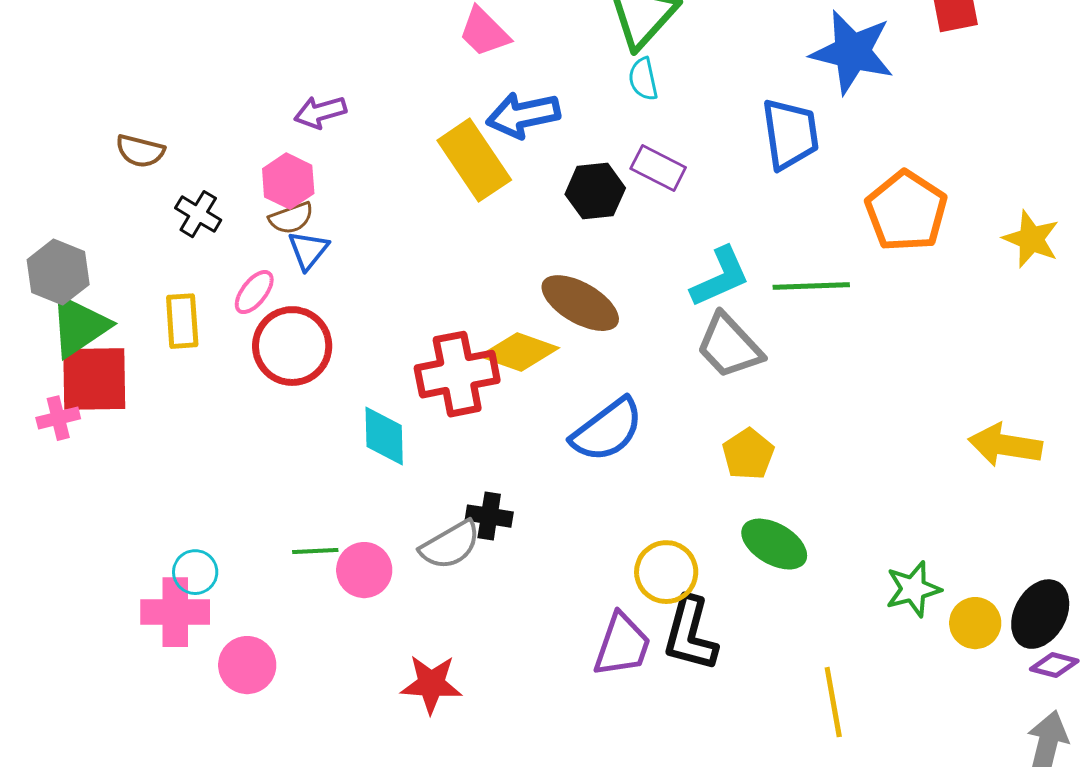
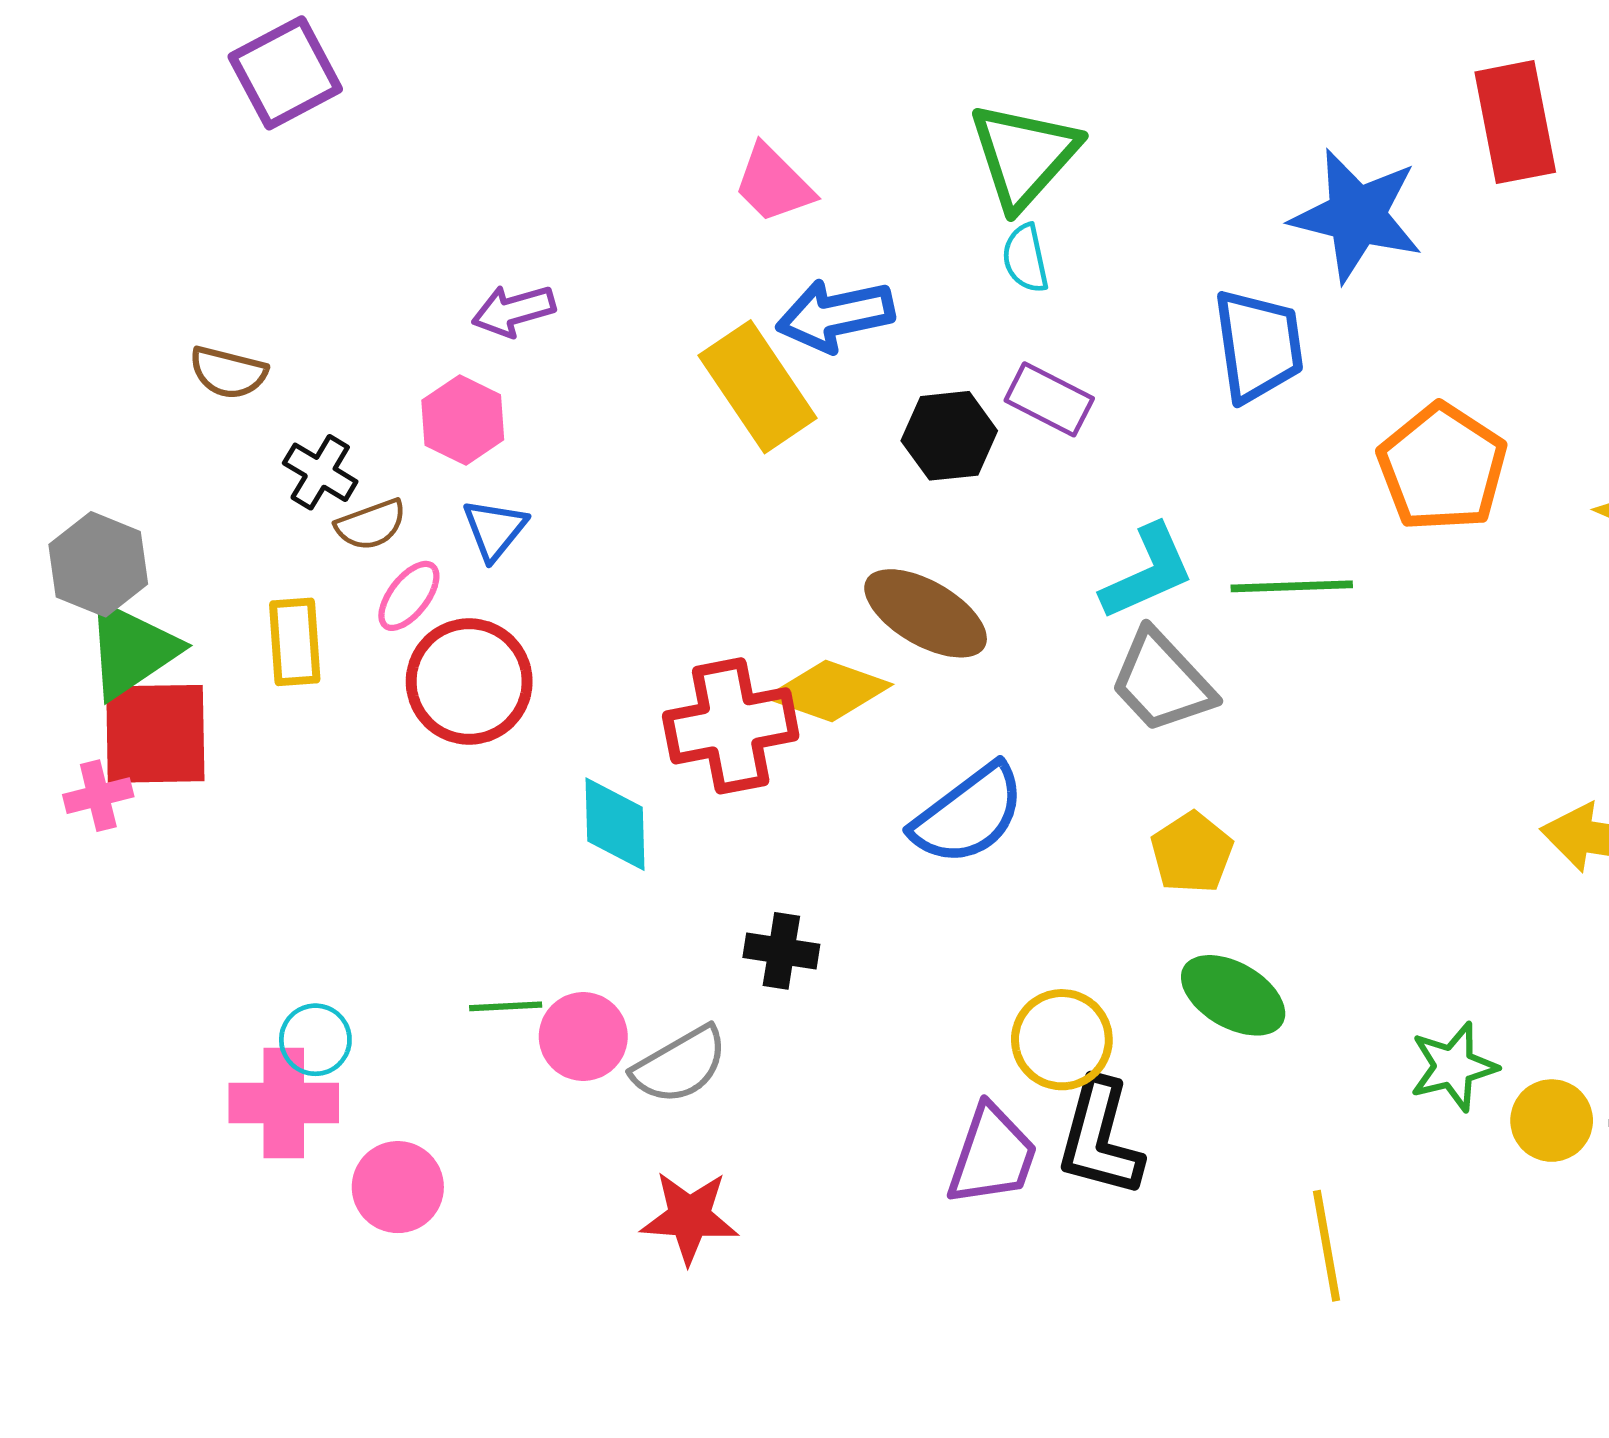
brown semicircle: (291, 218) -> (371, 525), moved
gray semicircle: (450, 545) -> (680, 1065), moved

